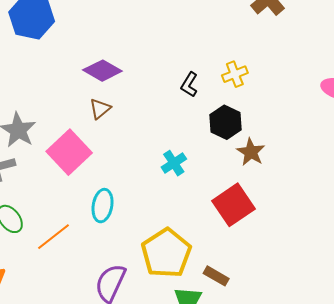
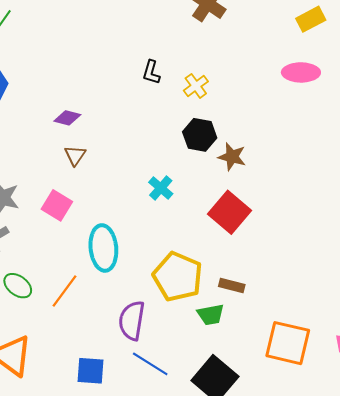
purple diamond: (102, 71) -> (67, 118), size x0.7
black L-shape: (189, 85) -> (151, 72), moved
pink square: (69, 152) -> (57, 205), size x0.7
cyan ellipse: (103, 206) -> (103, 248), size x1.4

